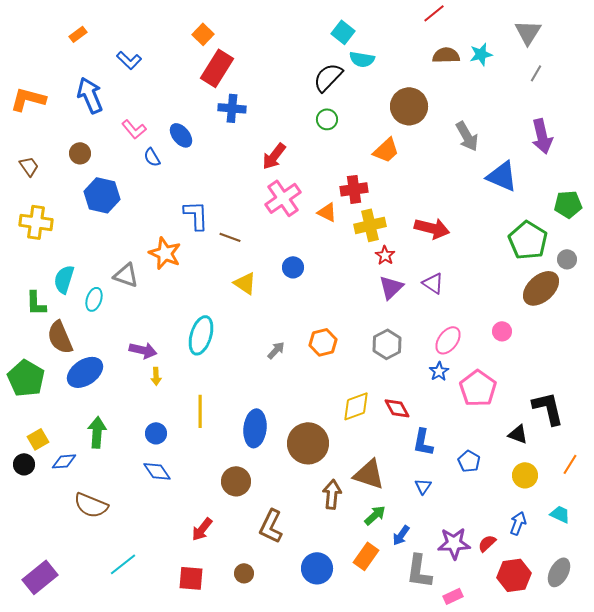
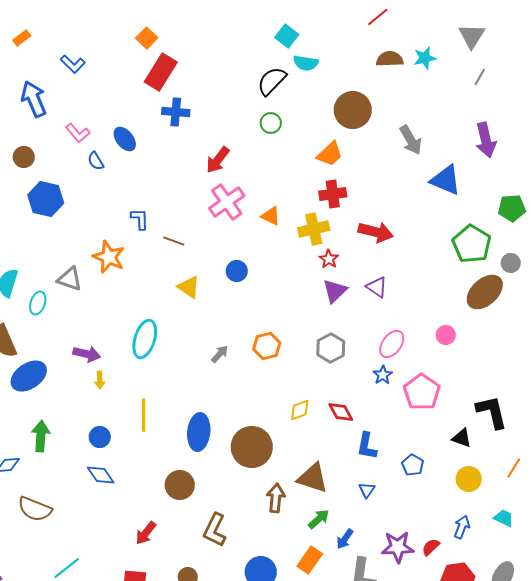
red cross: (354, 189) -> (333, 194), moved
blue L-shape: (196, 215) -> (140, 219), size x0.7
yellow diamond: (356, 406) -> (300, 410), size x0.7

